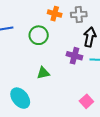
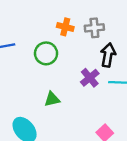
purple cross: (74, 56) -> (90, 78), turned 35

